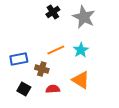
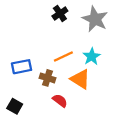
orange triangle: (81, 80) -> (80, 79), moved
black square: (24, 89) -> (15, 106), moved
red semicircle: (53, 89) -> (60, 101), turned 40

